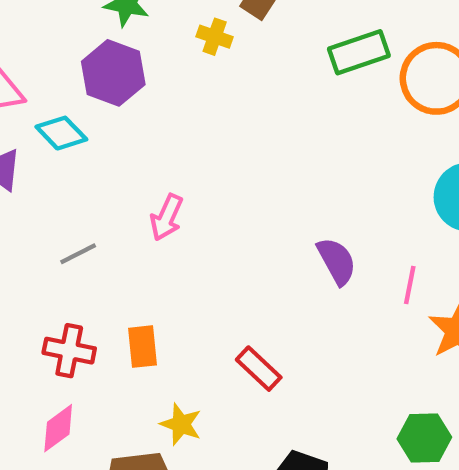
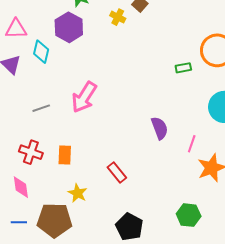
green rectangle: (359, 52) -> (183, 68), moved, size x0.6
cyan diamond: (61, 133) -> (41, 52), turned 50
pink arrow: (167, 217) -> (84, 97), size x1.5
pink diamond: (58, 428) -> (21, 187), turned -70

